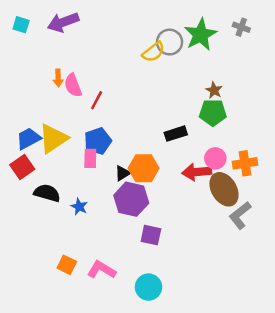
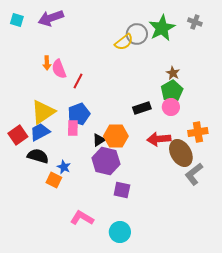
green pentagon: (213, 113) -> (172, 91), turned -30
blue trapezoid: (28, 139) -> (40, 132), moved
pink circle: (215, 158) -> (171, 107), moved
orange square: (67, 265) -> (54, 180), moved

